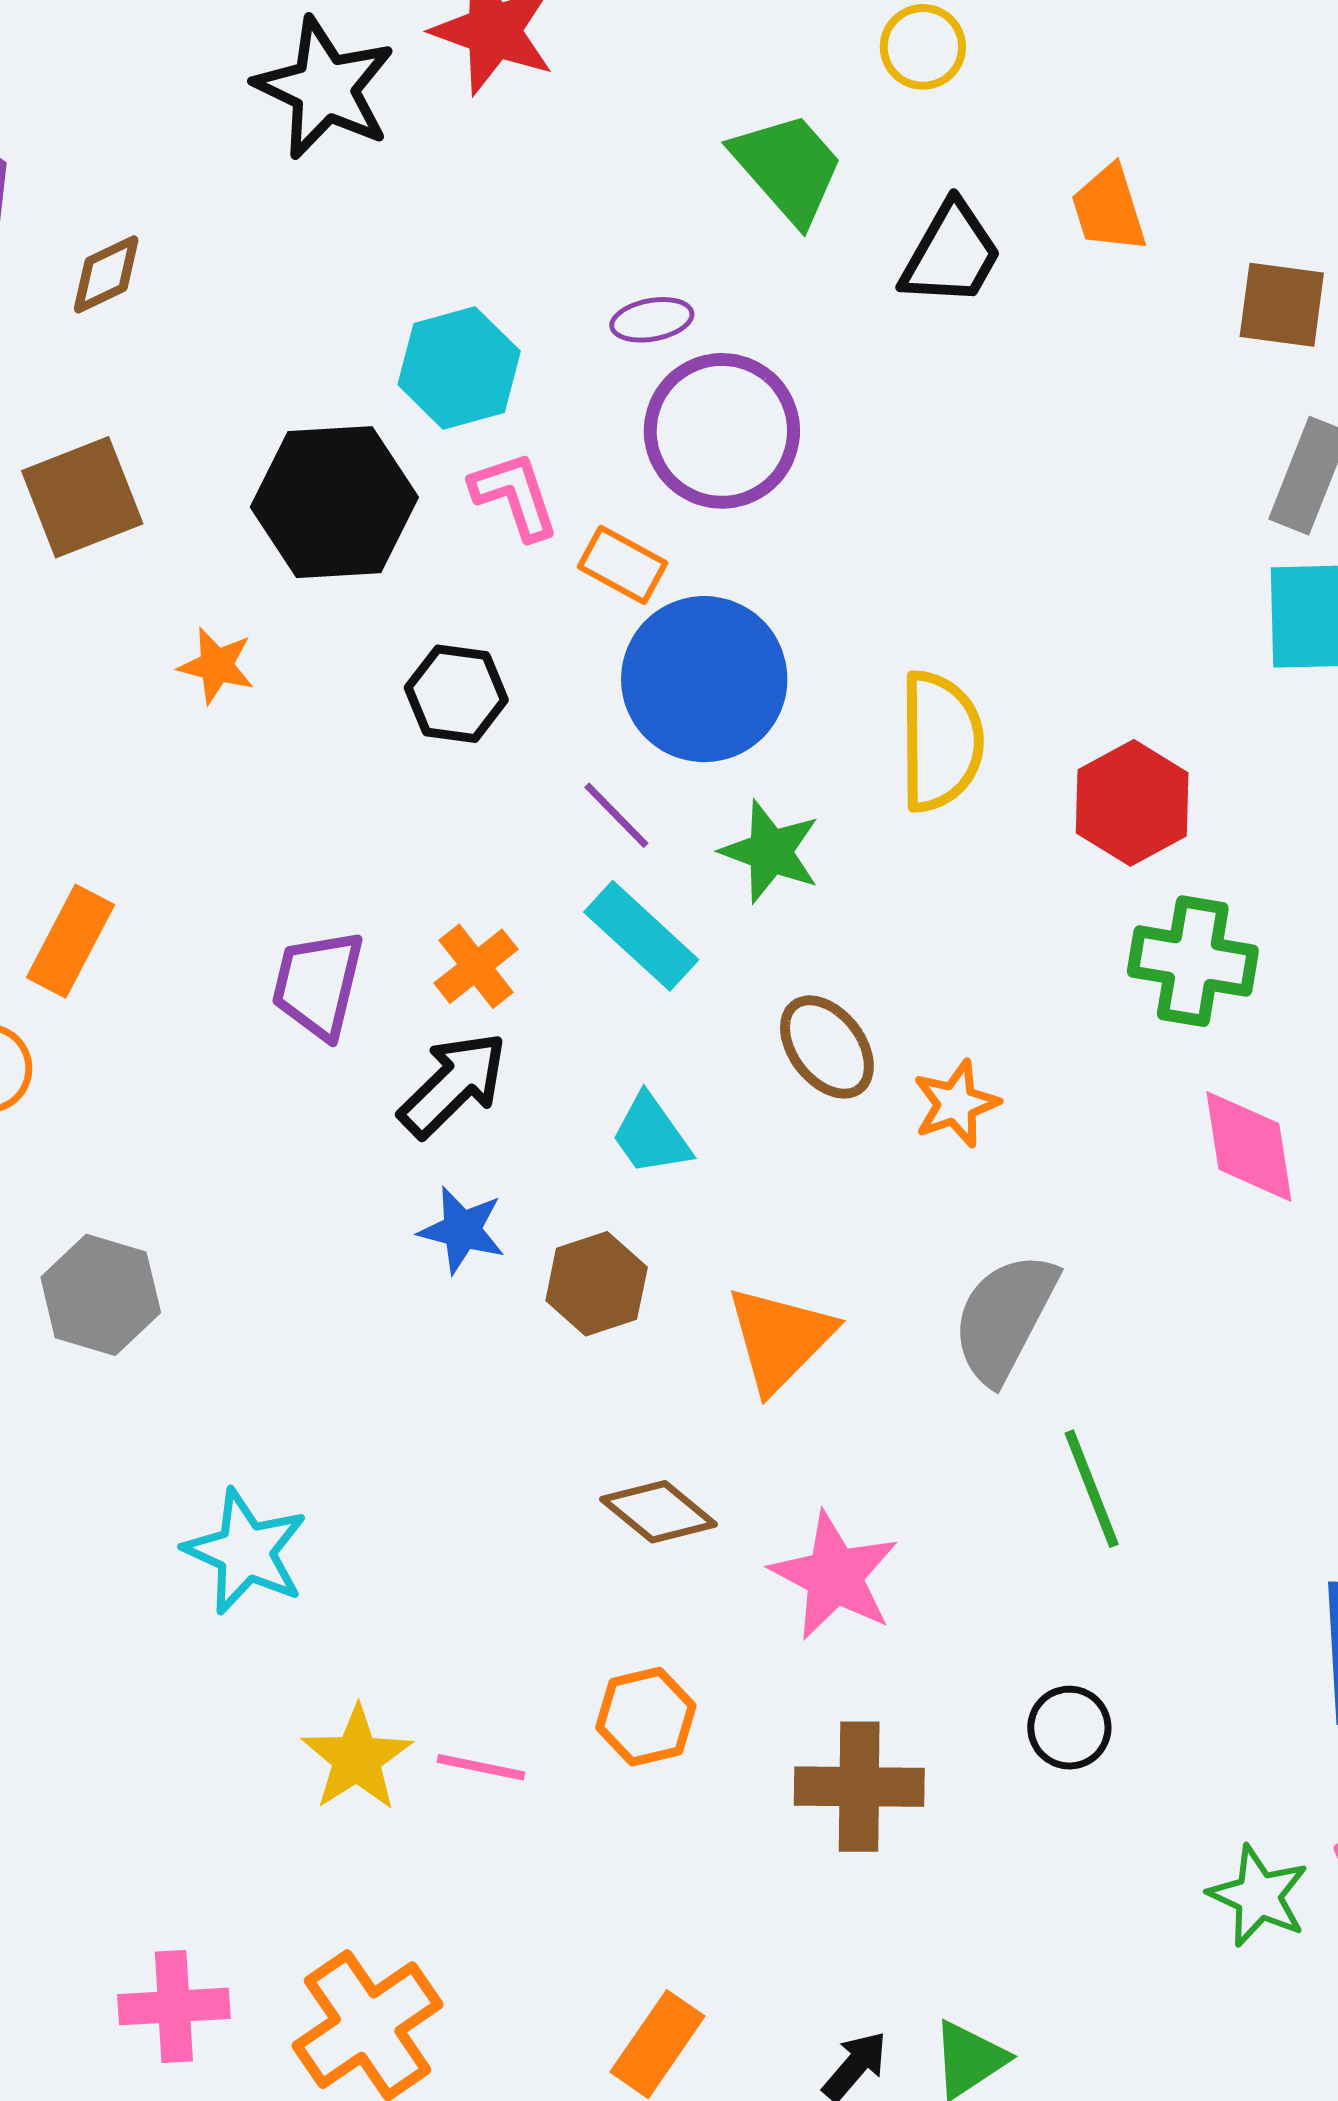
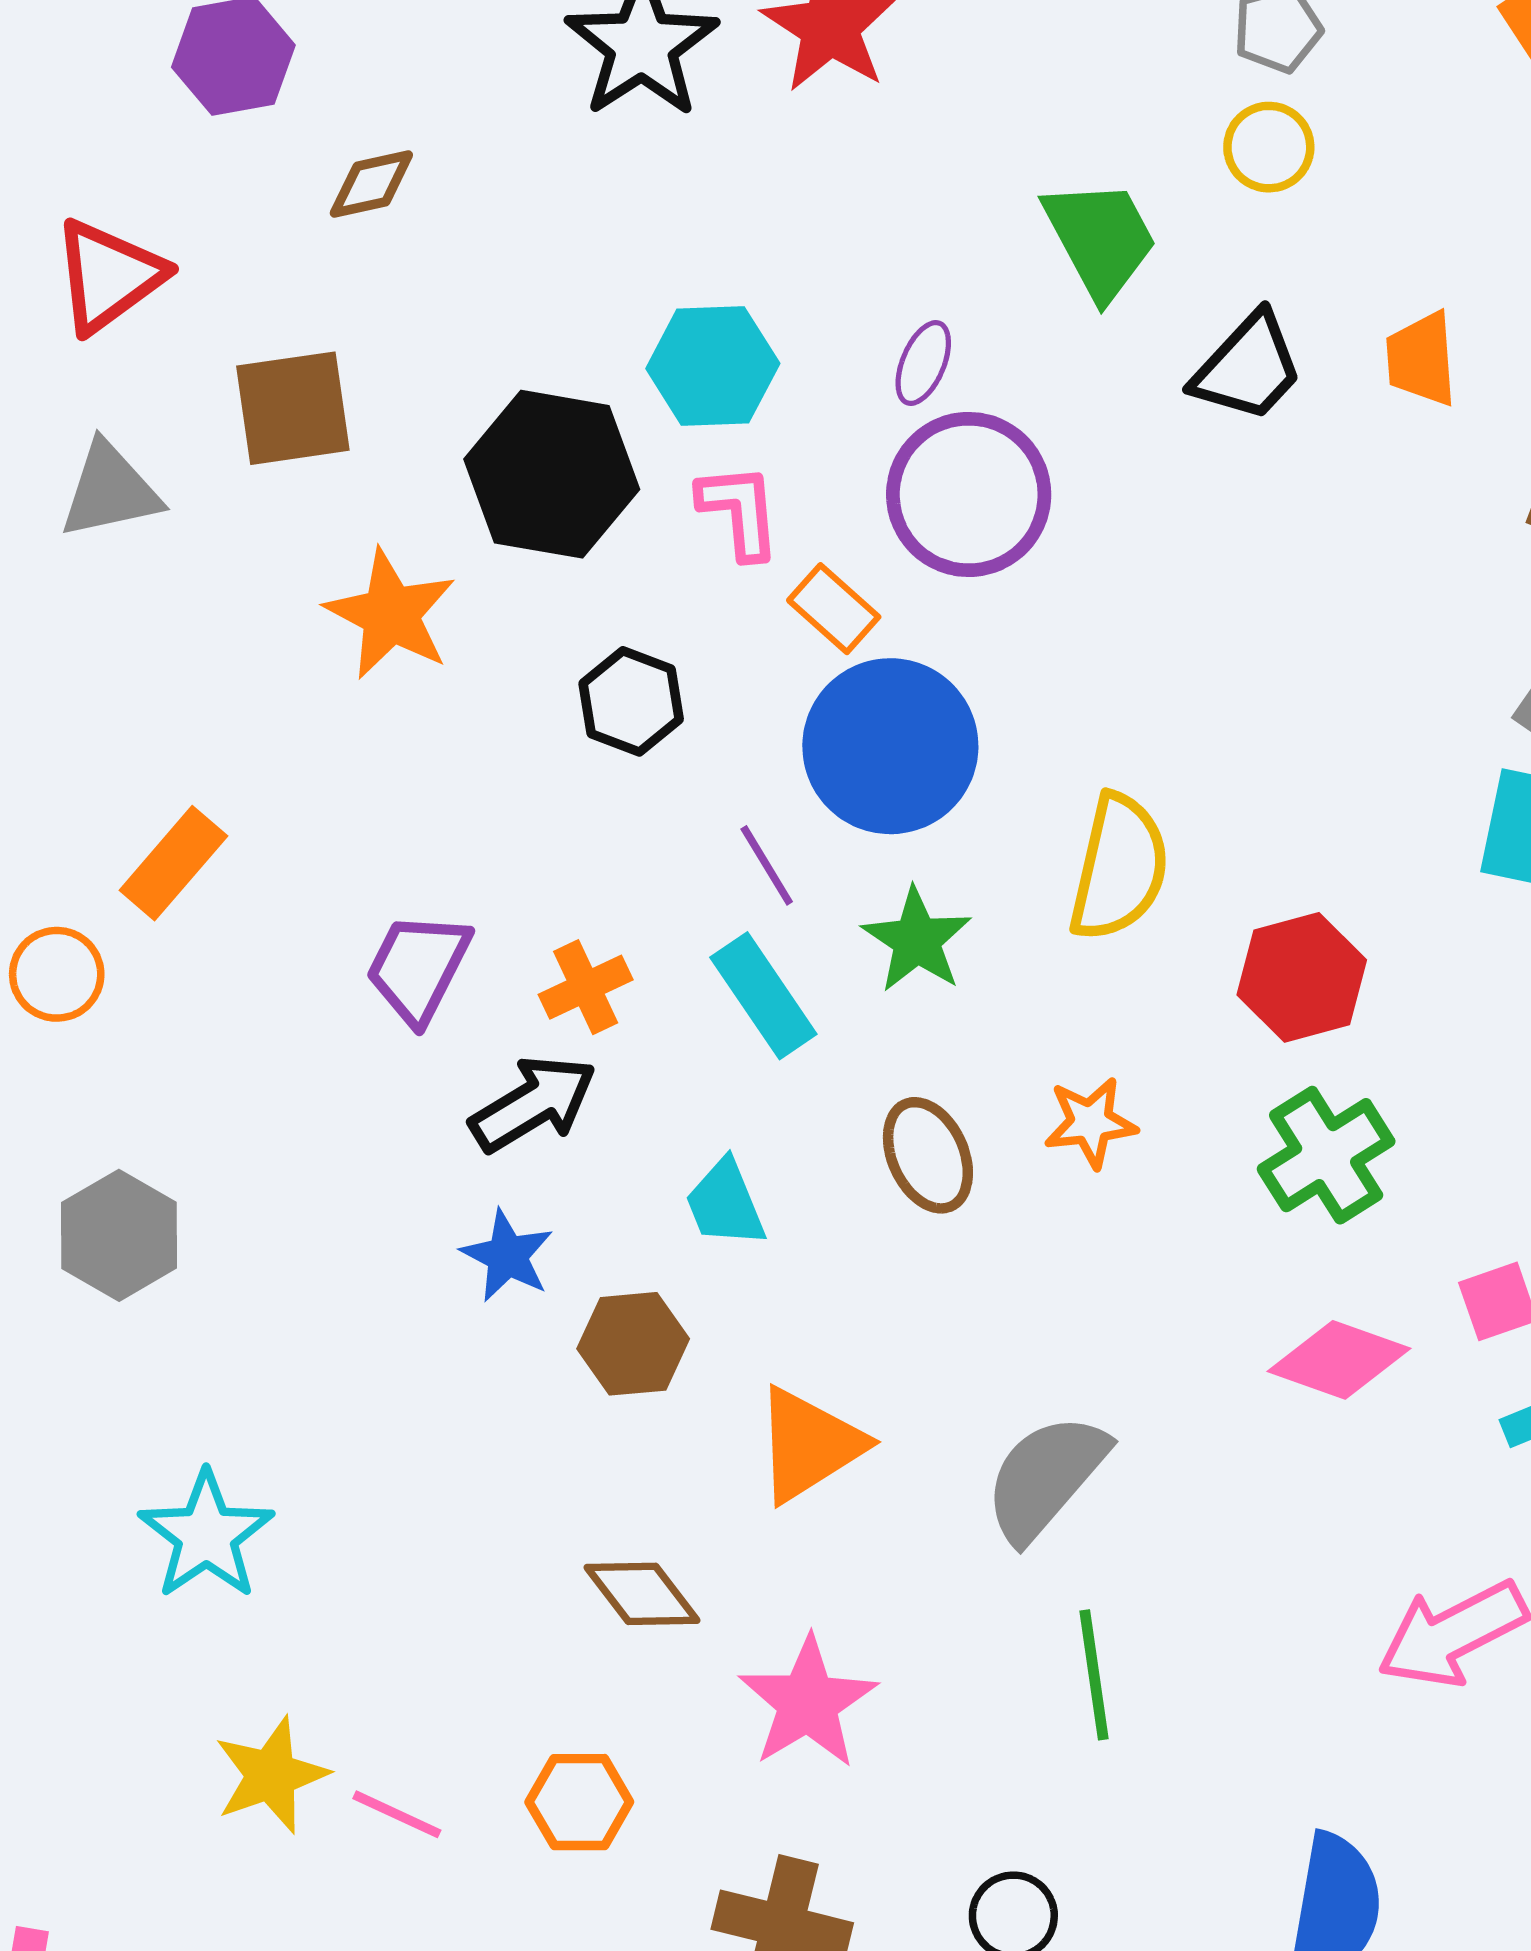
purple ellipse: (652, 320) -> (923, 363), turned -70
orange star: (216, 666) -> (391, 614), size x1.6
green cross: (1193, 961) -> (1326, 1155), turned 35
orange star: (956, 1104) -> (1090, 1123), moved
pink diamond: (1249, 1146) -> (1339, 1360), turned -75

